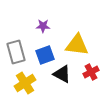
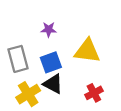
red cross: (91, 72) -> (94, 93), moved
black triangle: (62, 74) -> (53, 84), moved

